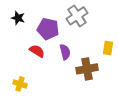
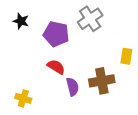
red semicircle: (37, 51) -> (56, 67), moved
purple semicircle: (65, 52) -> (73, 87), moved

